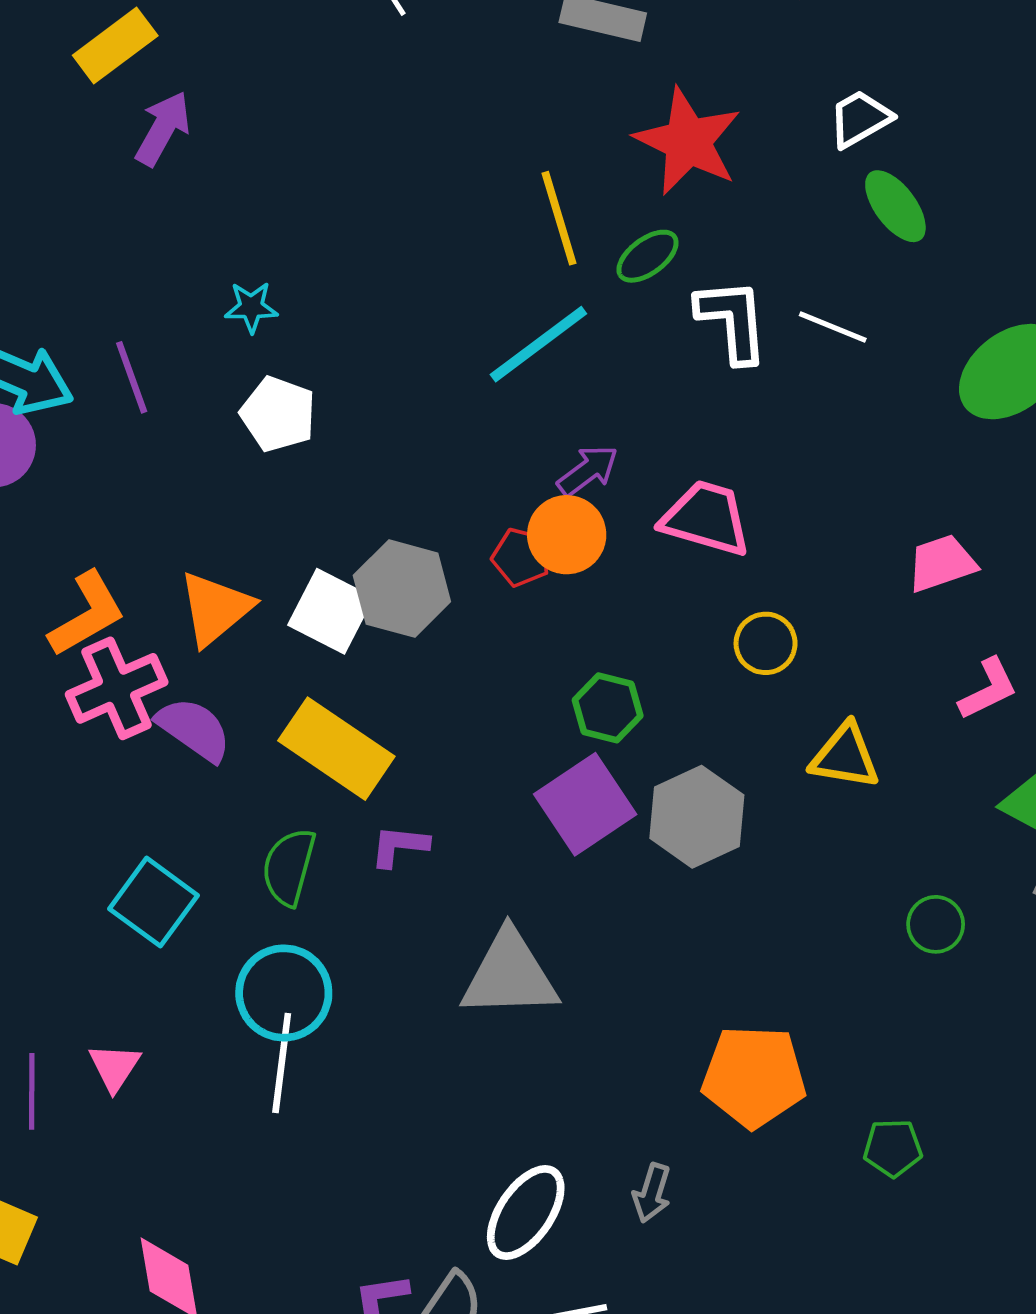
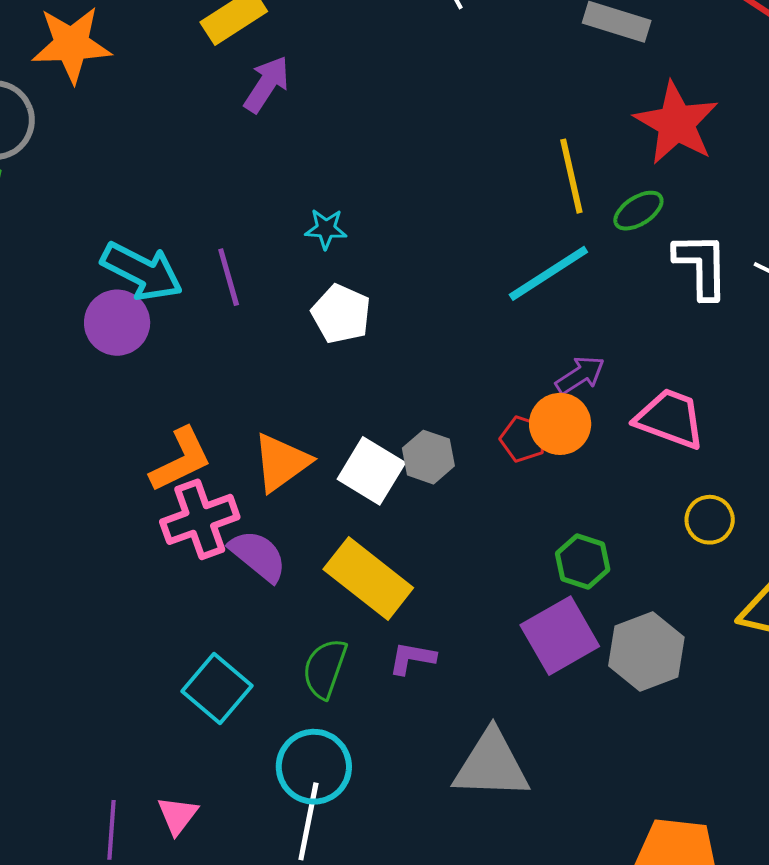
gray hexagon: (402, 589) -> (428, 457), size x0.7

